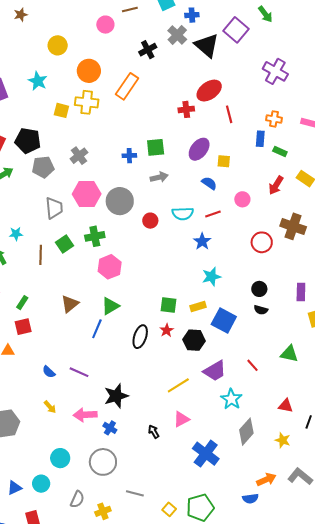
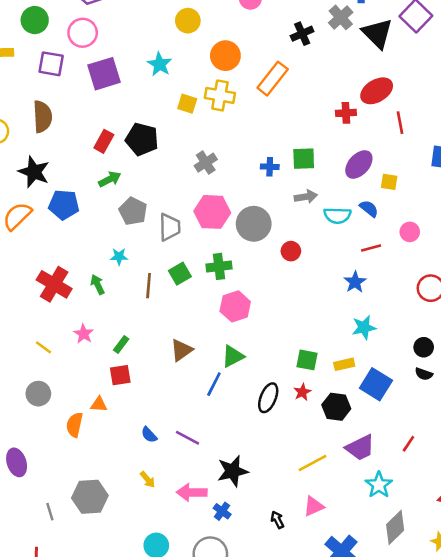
gray pentagon: (43, 167) -> (133, 211), moved, turned 30
cyan semicircle: (183, 214) -> (337, 215), moved
red line: (252, 365) -> (408, 444), turned 72

